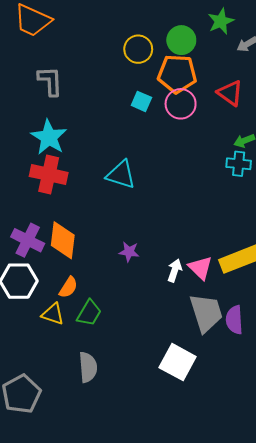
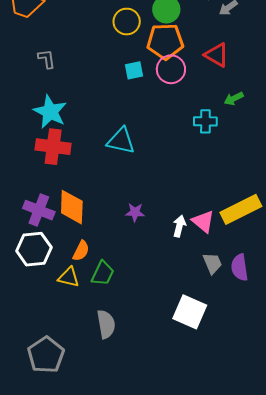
gray L-shape: (50, 81) -> (47, 59), size x0.7
cyan square: (141, 101) -> (134, 70), turned -30
cyan cross: (239, 164) -> (205, 121), moved
gray trapezoid: (206, 313) -> (212, 263), size x0.6

